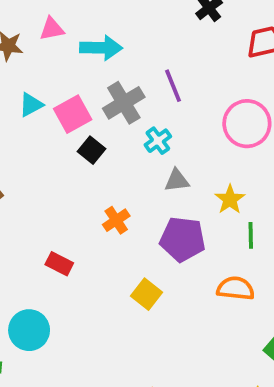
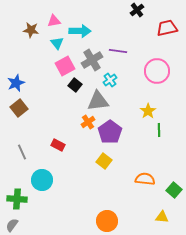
purple line: (173, 86) -> (118, 51), turned -60
cyan triangle: (31, 105) -> (57, 43), moved, turned -40
gray triangle: (177, 180) -> (98, 101), moved, size x1.6
purple pentagon: (183, 239) -> (110, 132), moved, turned 30
orange semicircle: (236, 288) -> (145, 179), moved

